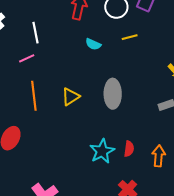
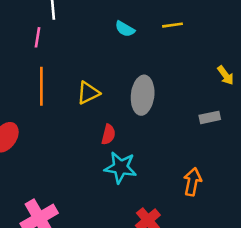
pink line: (27, 58) -> (37, 37), turned -63
red semicircle: (129, 149) -> (108, 134), moved
cyan star: (102, 151) -> (121, 167), turned 30

